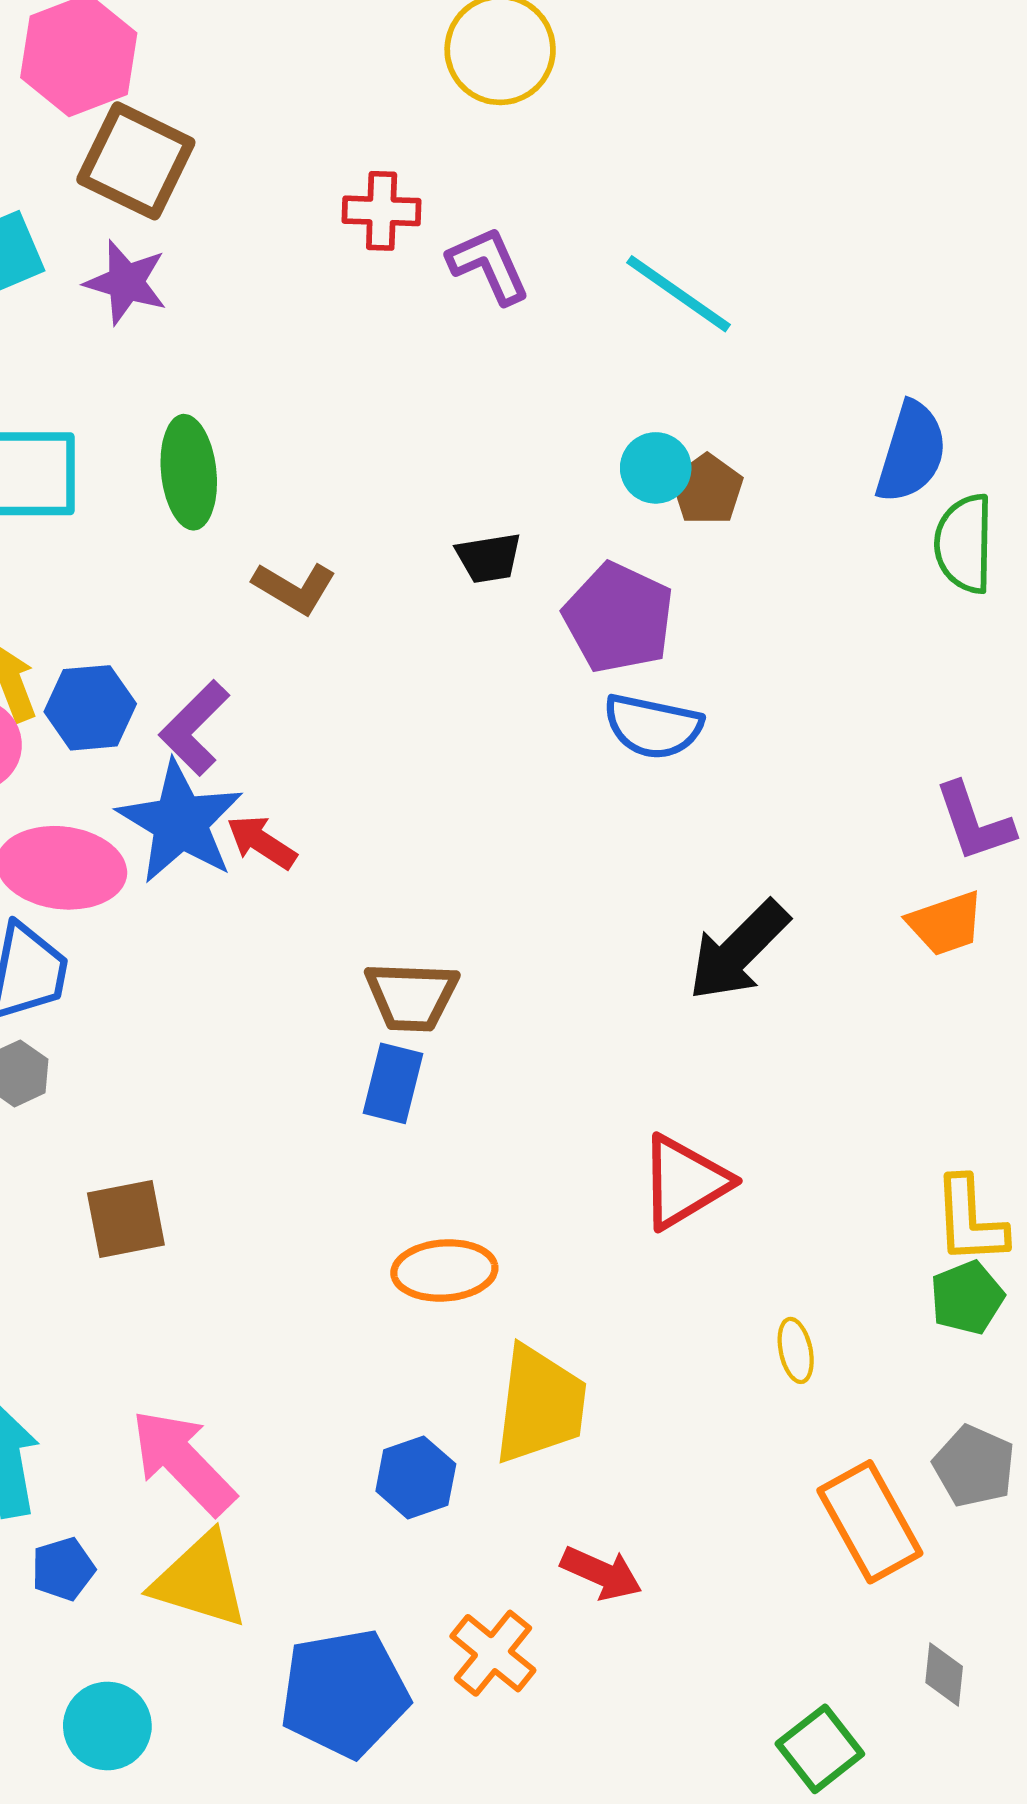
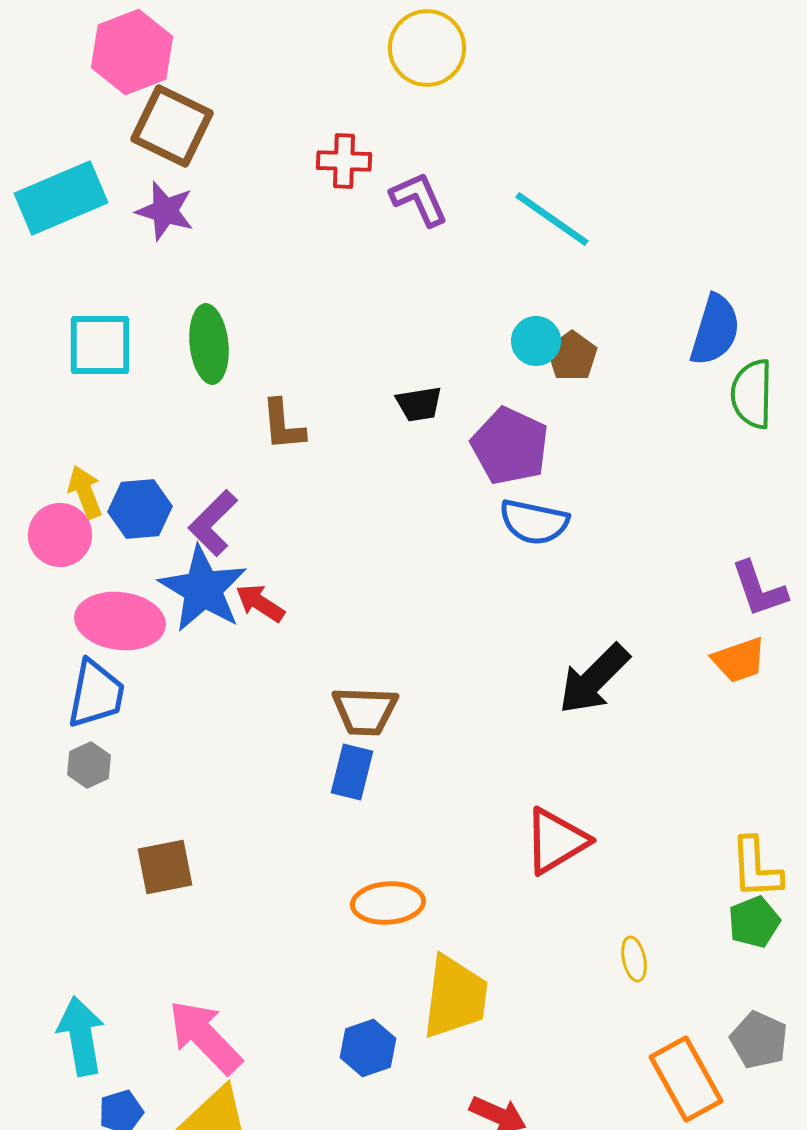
brown L-shape: (294, 588) -> (283, 425), turned 54

